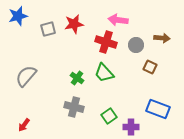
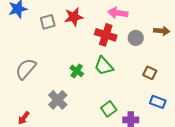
brown square: (150, 67) -> (150, 73), moved
gray cross: (74, 107) -> (58, 100), moved, turned 30
blue rectangle: (158, 109) -> (158, 102), size x0.7

